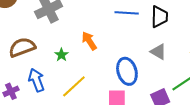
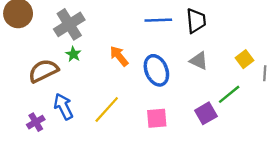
green star: (61, 55) -> (73, 54), moved
blue ellipse: (127, 71) -> (156, 70), moved

